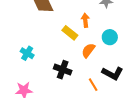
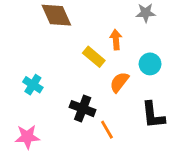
black L-shape: (113, 73) -> (153, 115), turned 55
orange line: (93, 85) -> (107, 130), moved

